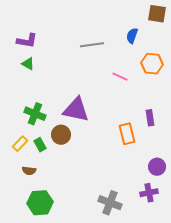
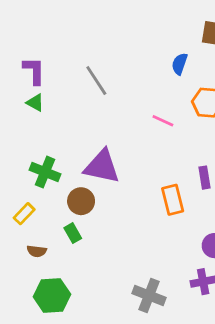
purple L-shape: (27, 41) -> (34, 71), turned -100
gray line: (92, 45) -> (96, 80), moved, turned 65
green rectangle: (40, 145) -> (73, 233), moved

